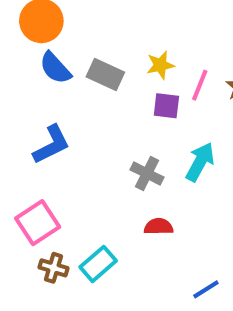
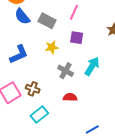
yellow star: (160, 65) -> (52, 47), moved
pink line: (200, 85) -> (74, 12), moved
brown cross: (54, 268) -> (33, 89), moved

